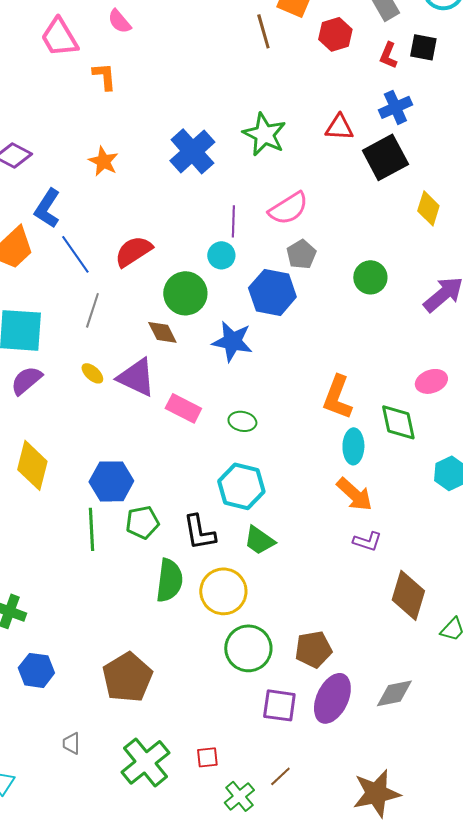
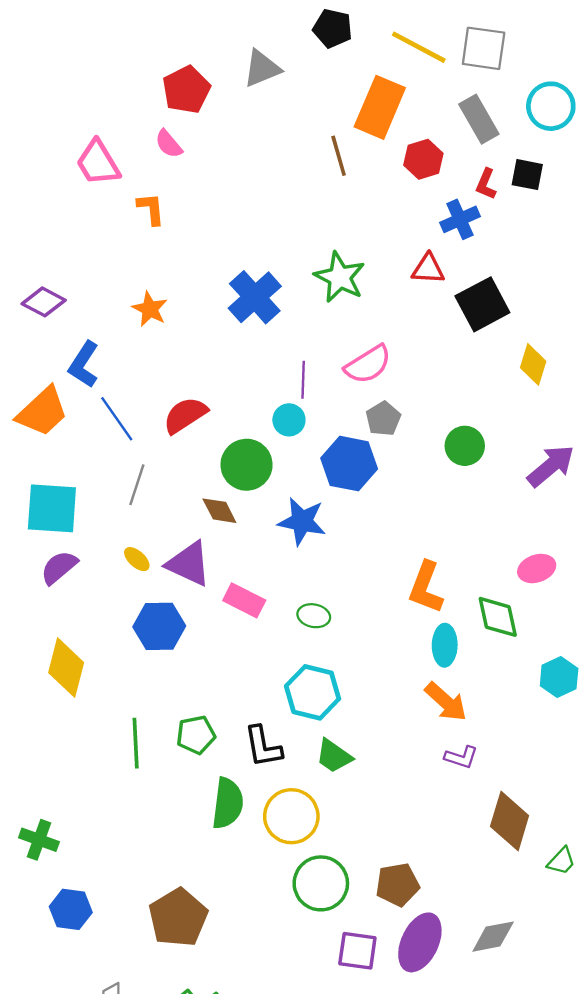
blue cross: (395, 107) -> (460, 219), moved
blue hexagon: (111, 481) -> (159, 626), moved

